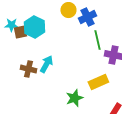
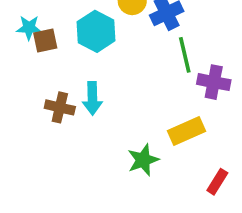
cyan hexagon: (34, 27) -> (96, 31), moved
cyan arrow: (46, 64) -> (92, 98), turned 150

